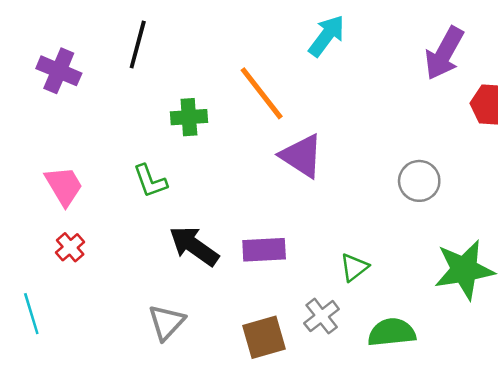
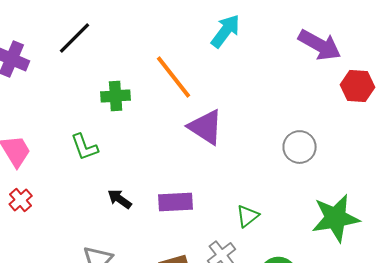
black line: (138, 45) -> (75, 38), turned 30
purple arrow: (444, 53) -> (320, 45), turned -90
black arrow: (194, 246) -> (120, 199), size x0.6

